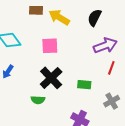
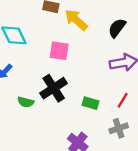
red line: (111, 68) -> (123, 100), moved
green semicircle: (38, 100) -> (26, 102), moved

